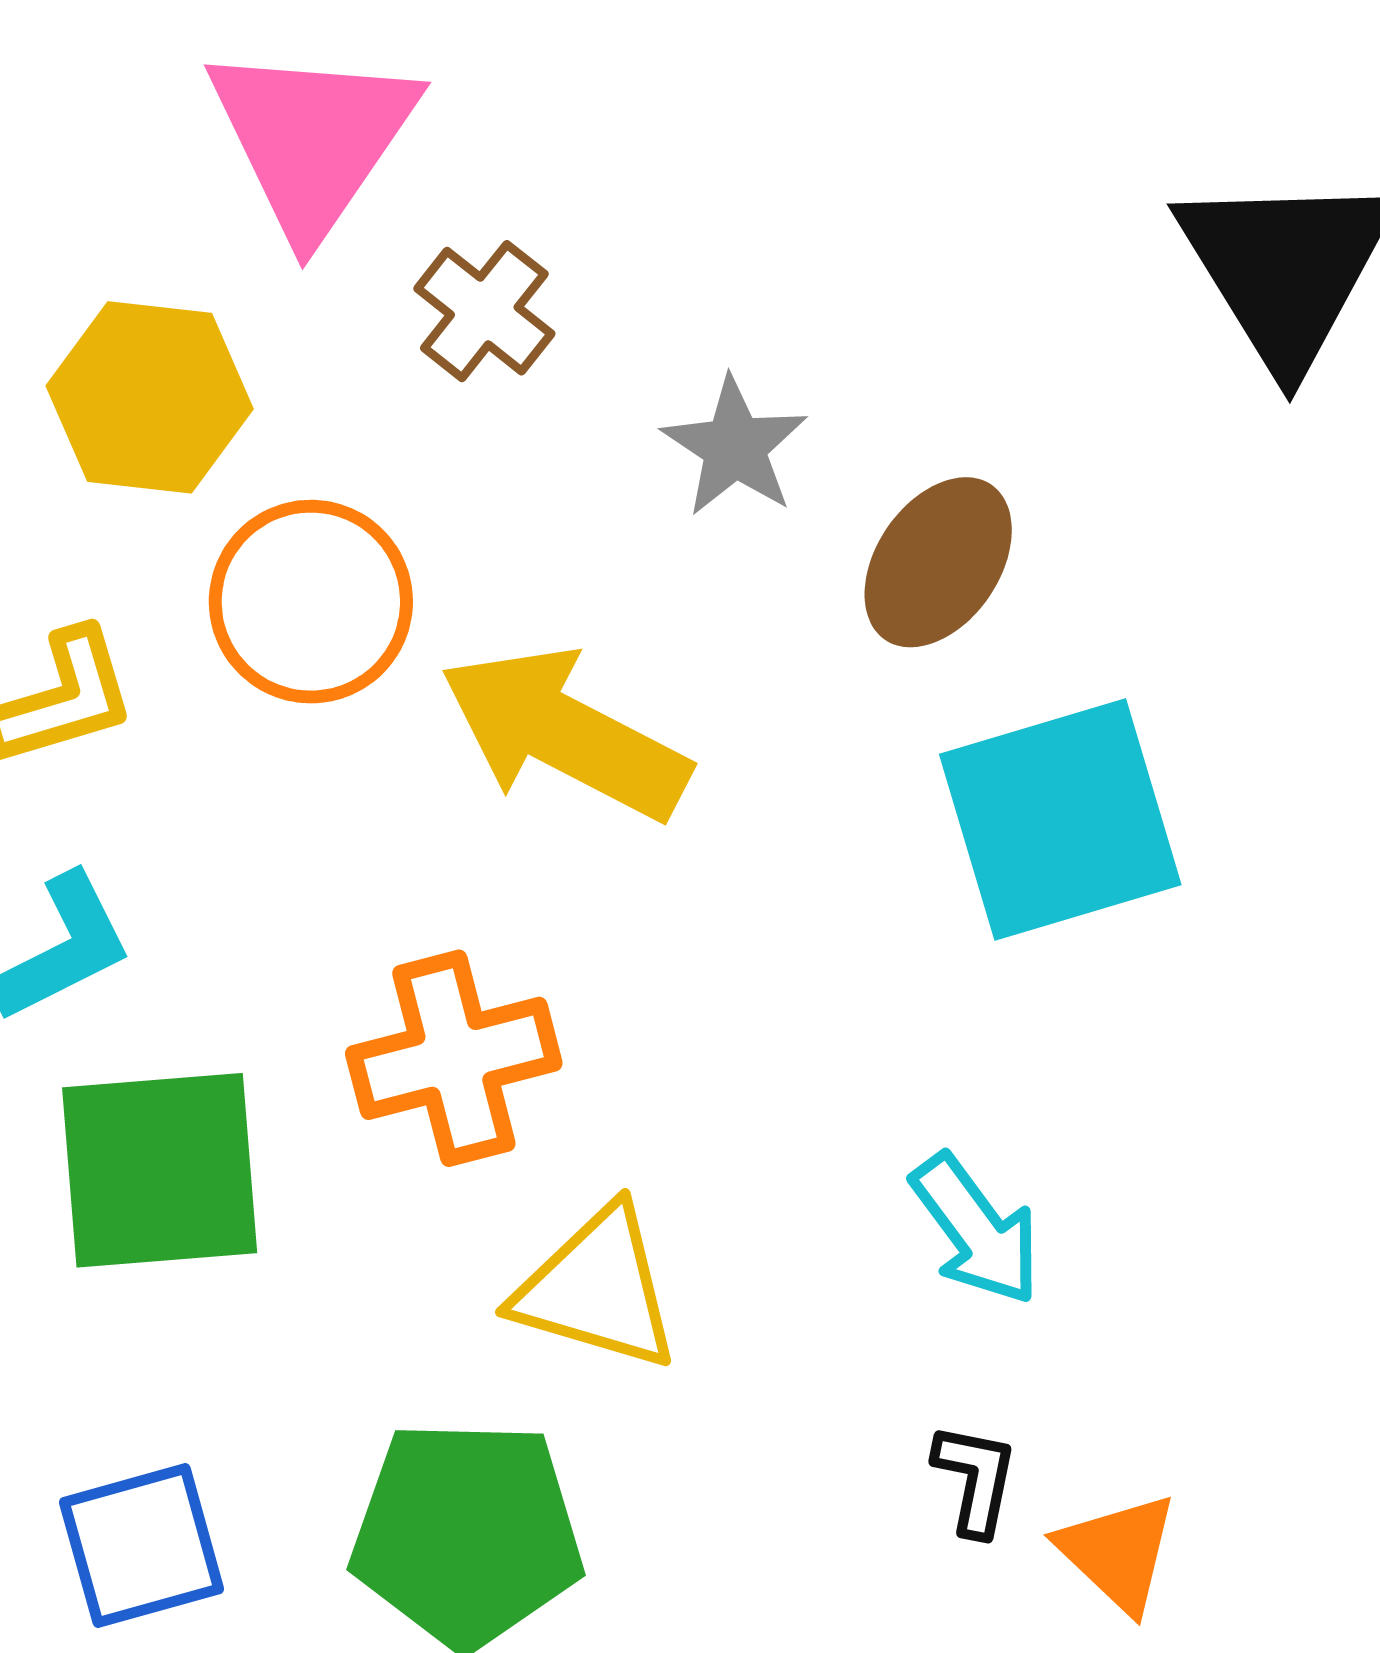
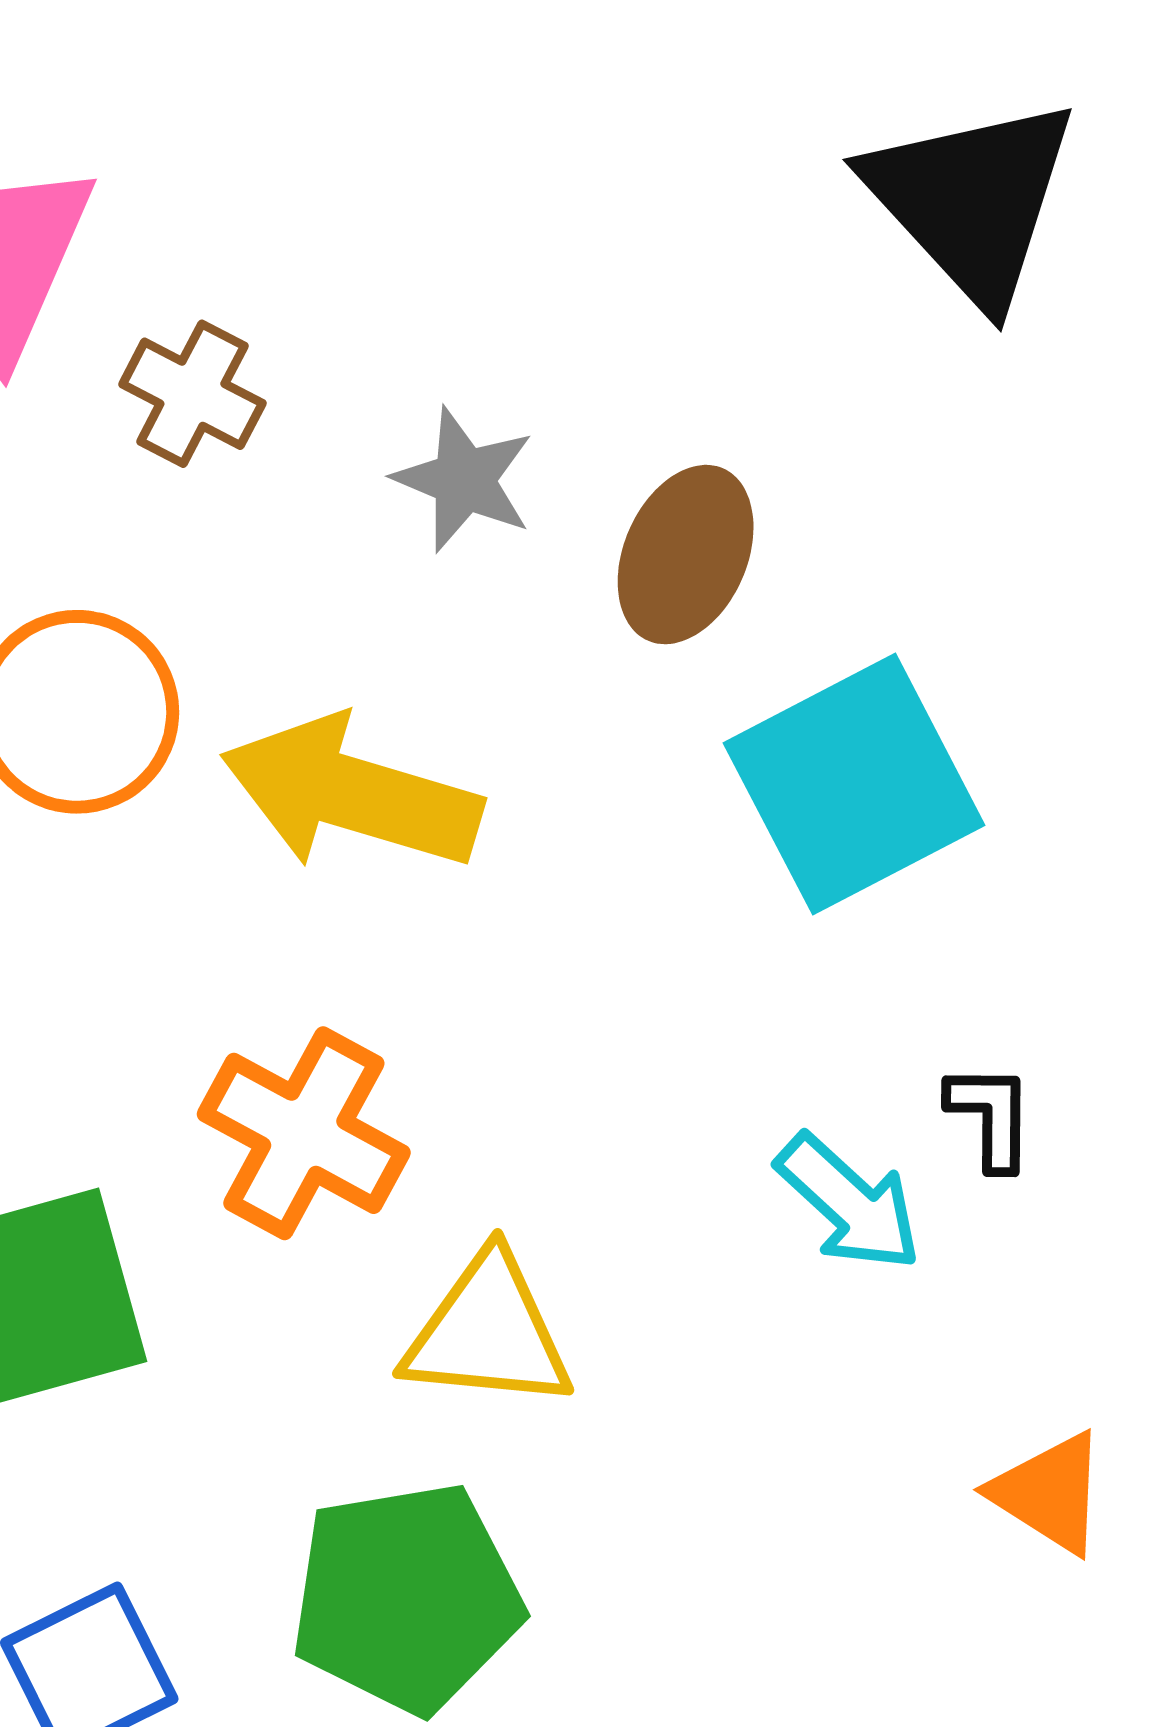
orange cross: (454, 1058) -> (304, 1133), turned -36
black L-shape: (975, 1479) -> (991, 1116), moved

